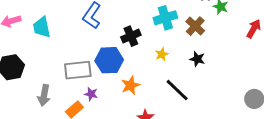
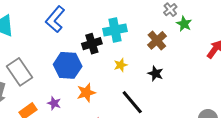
cyan cross: (165, 18) -> (115, 30), moved
gray rectangle: (78, 70) -> (19, 72), moved, turned 56
purple star: (91, 94) -> (54, 103), moved

